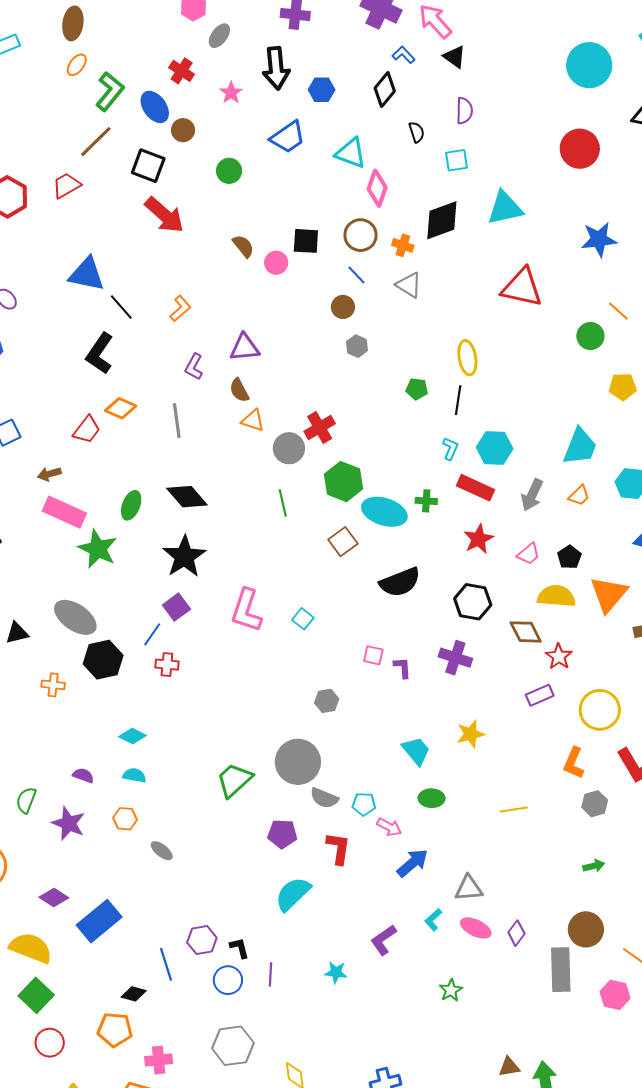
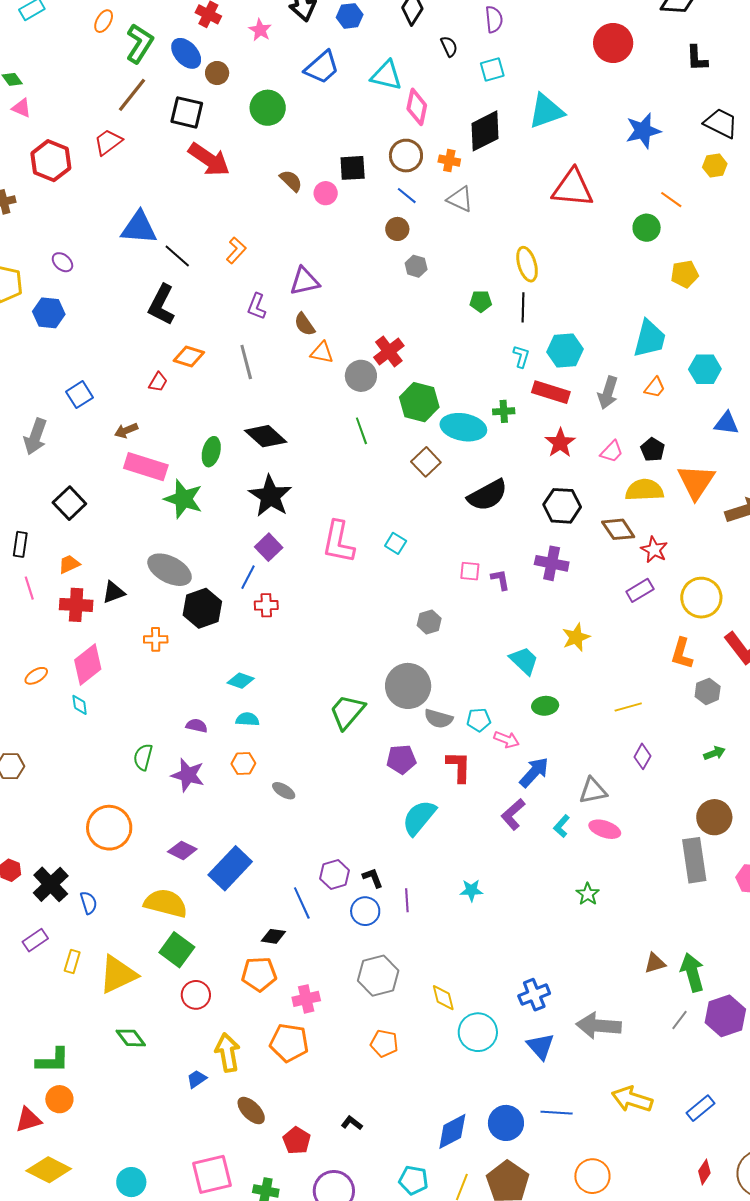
green circle: (229, 171) -> (268, 108), size x1.4
red trapezoid: (87, 430) -> (158, 382), size x0.7
purple diamond: (516, 933) -> (642, 756), moved
purple L-shape: (383, 940) -> (513, 814), moved

